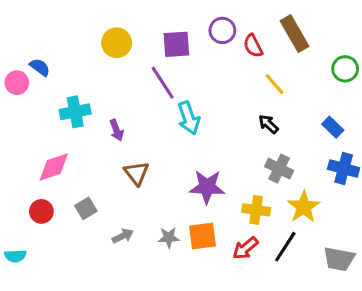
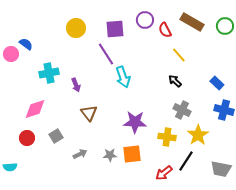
brown rectangle: (294, 34) -> (192, 22), turned -30
green circle: (345, 69) -> (225, 26), moved
red arrow: (245, 248) -> (164, 173), moved

